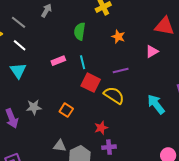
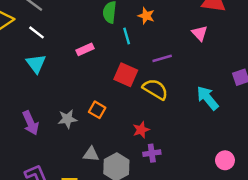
orange star: (118, 37) -> (146, 16), moved
pink triangle: (152, 51) -> (200, 33), turned -40
cyan line: (83, 62) -> (127, 36), moved
gray star: (34, 107) -> (67, 119), moved

